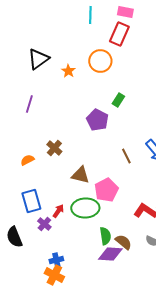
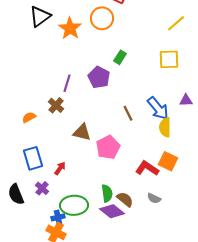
orange star: (68, 71) -> (70, 28), size x1.6
purple line: (29, 104) -> (67, 83), moved
green ellipse: (85, 208) -> (74, 205), moved
purple cross: (44, 224) -> (42, 188), moved
purple diamond: (110, 254) -> (112, 211), turned 35

